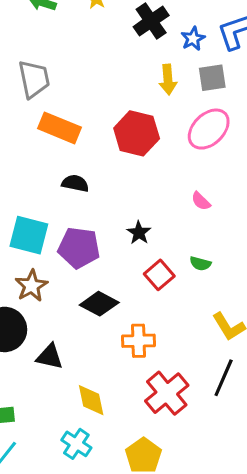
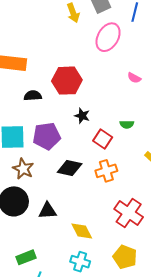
red hexagon: (137, 133) -> (67, 81), moved
pink semicircle: (201, 201) -> (134, 78), moved
orange cross: (139, 341) -> (106, 171), moved

